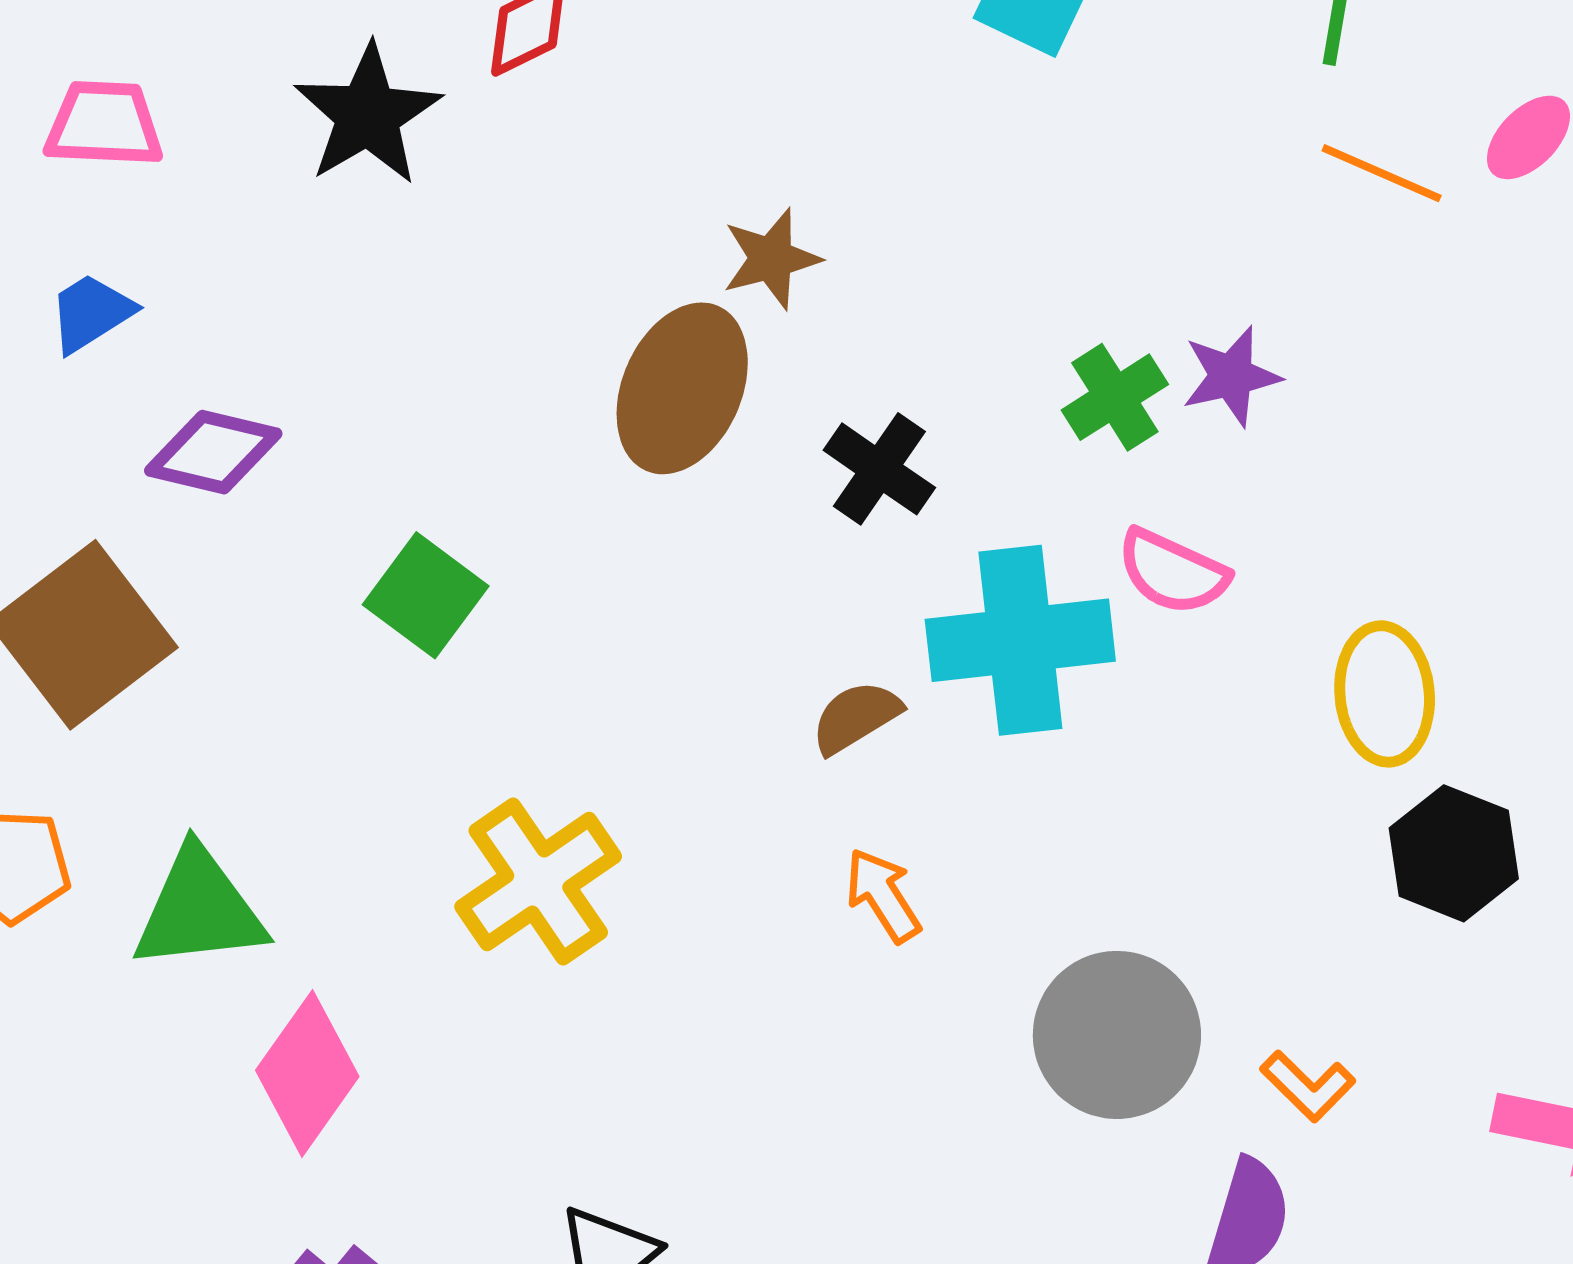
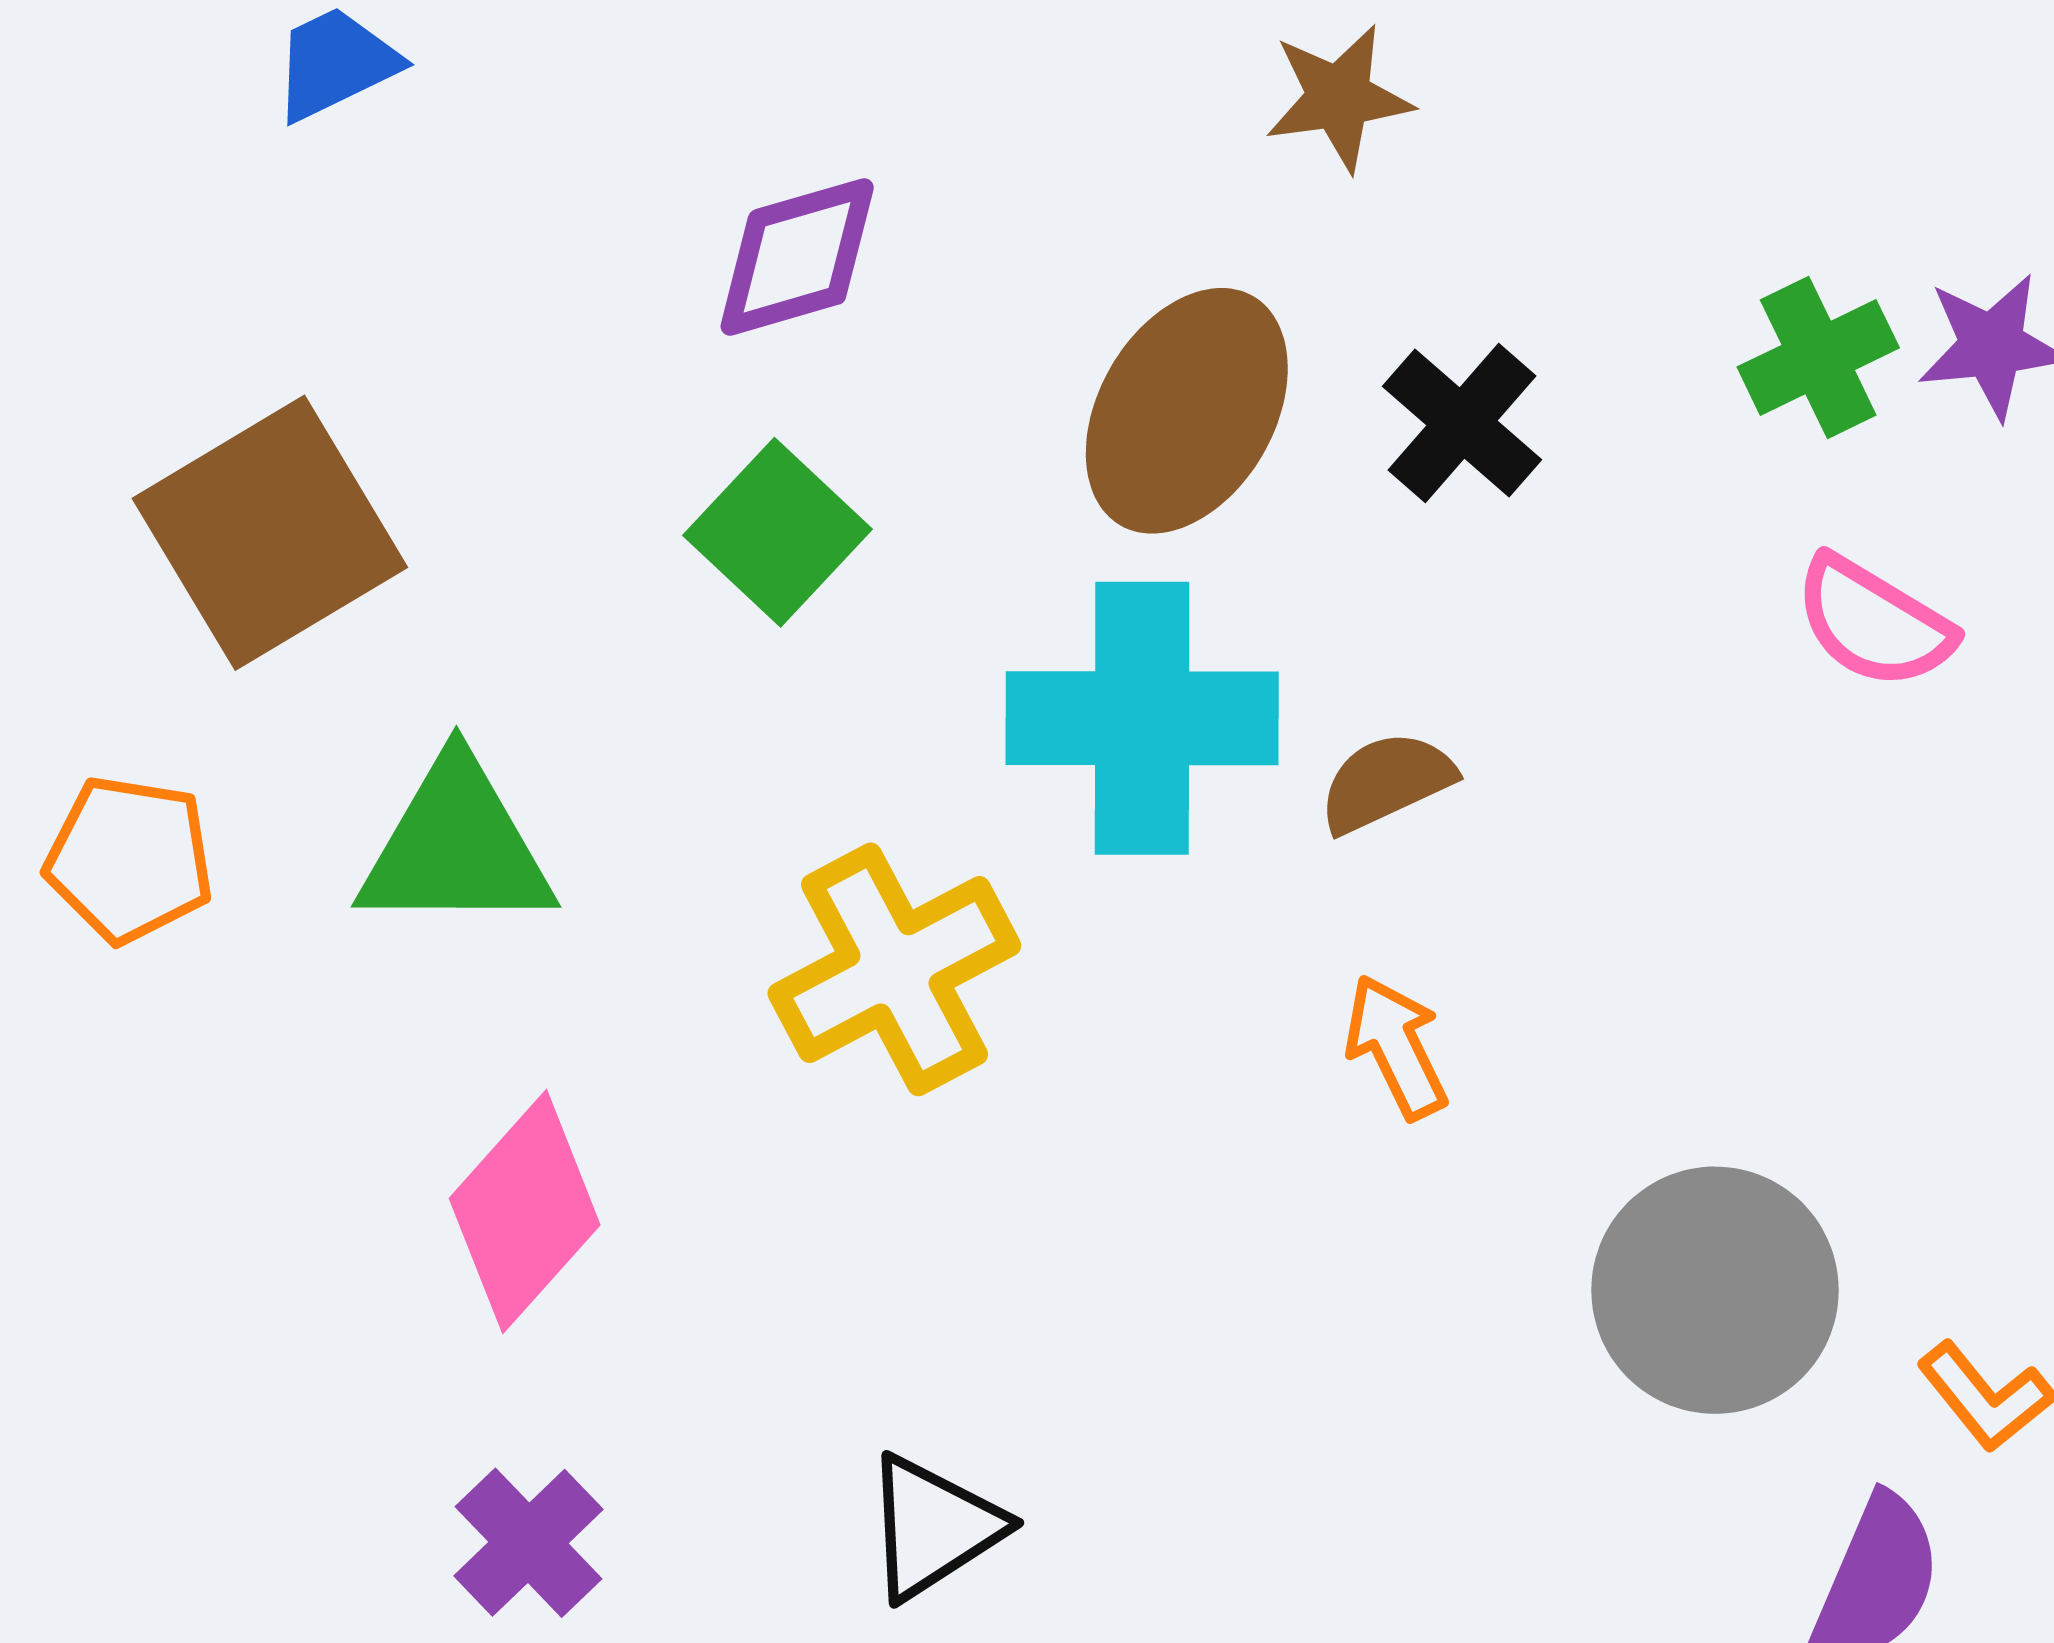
brown ellipse: (682, 388) -> (1187, 411), moved
purple diamond: (213, 452) -> (797, 257), moved, turned -36
cyan cross: (1020, 640) -> (1142, 718), moved
green triangle: (199, 909) -> (456, 847), moved

